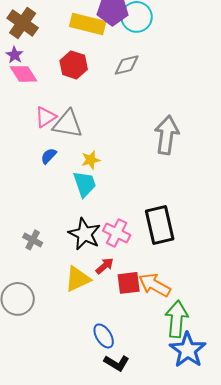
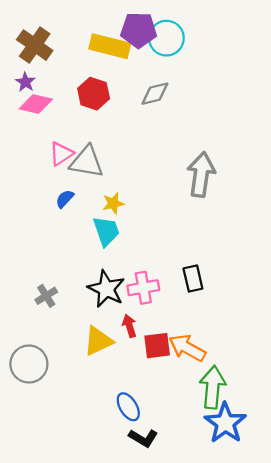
pink diamond: (24, 74) -> (36, 104), turned -44
black rectangle: (160, 225) -> (193, 278), size x0.6
pink cross: (117, 233) -> (143, 288), turned -36
gray cross: (33, 240) -> (46, 296), turned 30
red arrow: (105, 266) -> (129, 326), turned -66

